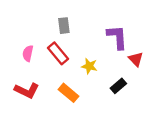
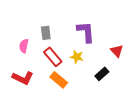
gray rectangle: (64, 26) -> (46, 33), moved
purple L-shape: (117, 37) -> (86, 32), moved
red rectangle: (58, 53) -> (53, 57), moved

